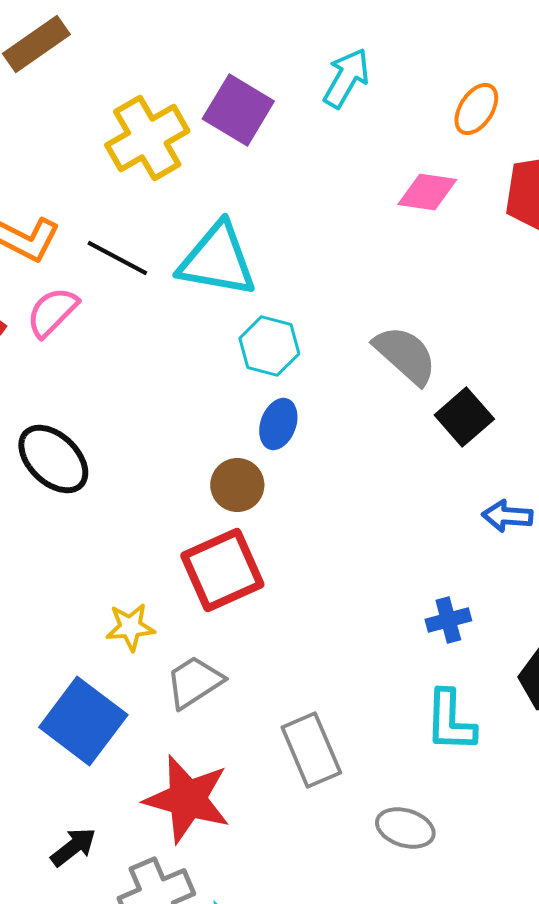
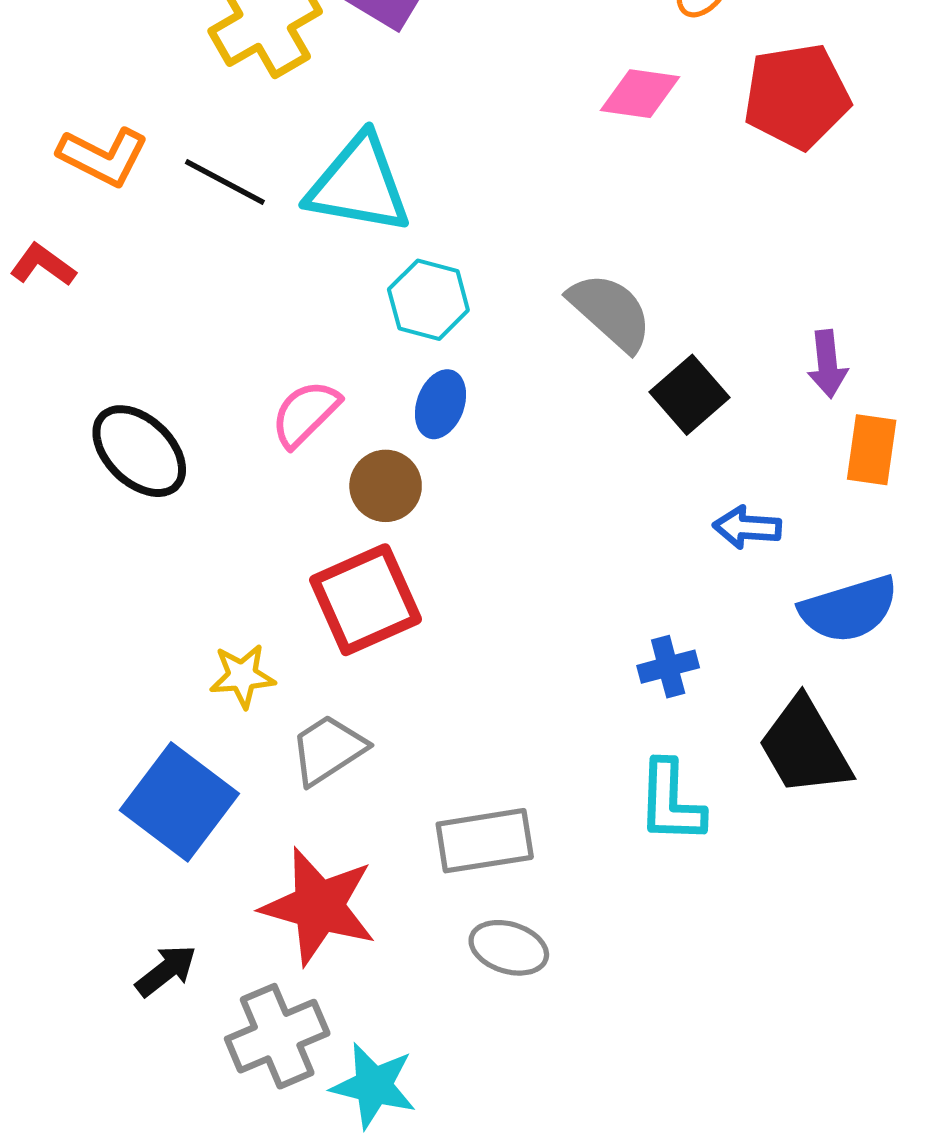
pink semicircle: (52, 312) -> (305, 414), moved
gray rectangle: (311, 750) -> (485, 841), turned -76
gray ellipse: (405, 828) -> (509, 948), moved

